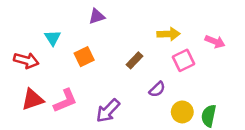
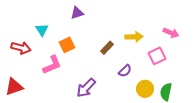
yellow arrow: (168, 34) -> (134, 37), moved
pink square: (184, 60) -> (157, 56), moved
red triangle: (33, 99) -> (14, 87), moved
pink L-shape: (65, 101) -> (52, 65), moved

